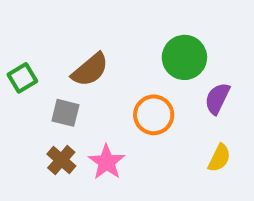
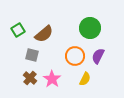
green square: (22, 78) -> (18, 30), moved
purple semicircle: (217, 98) -> (98, 56), moved
yellow semicircle: (219, 158) -> (85, 79), moved

